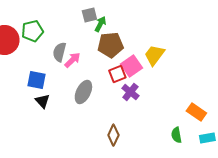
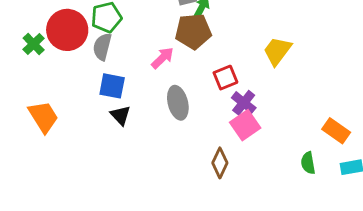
brown pentagon: (110, 45) -> (193, 31), moved
gray semicircle: (59, 52) -> (102, 47), moved
pink square: (131, 66) -> (245, 125), moved
gray ellipse: (83, 92) -> (178, 103), turned -40

